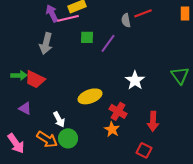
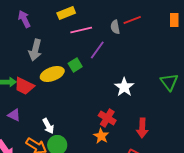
purple arrow: (52, 13) -> (24, 19), moved
pink line: (68, 18) -> (81, 30), moved
green square: (87, 37) -> (75, 65), moved, turned -32
yellow ellipse: (90, 96) -> (52, 74), moved

